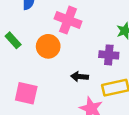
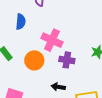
purple cross: (109, 55) -> (67, 60), moved

